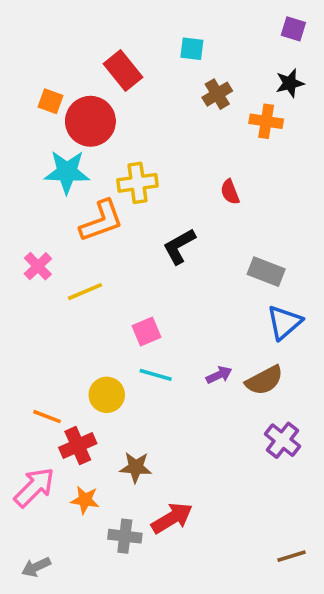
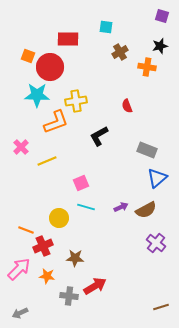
red rectangle: (123, 71) -> (68, 39), turned -50

